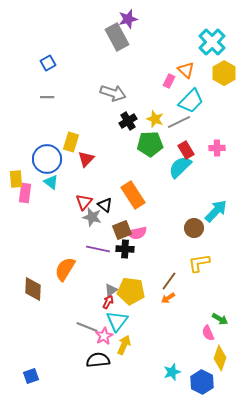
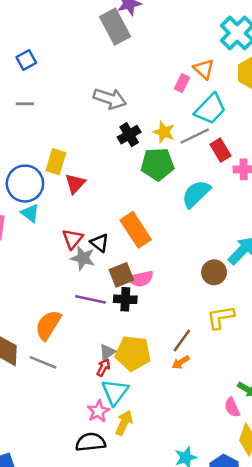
red rectangle: (186, 150) -> (220, 150), moved
gray line: (87, 327) -> (43, 362), moved

